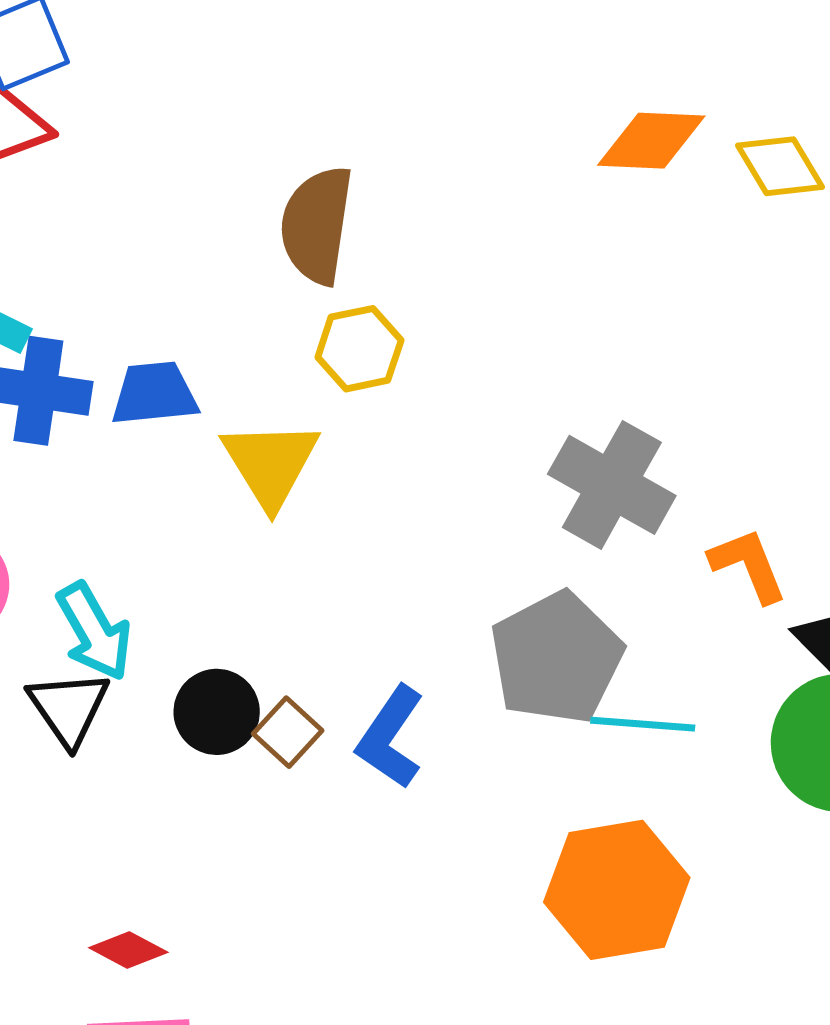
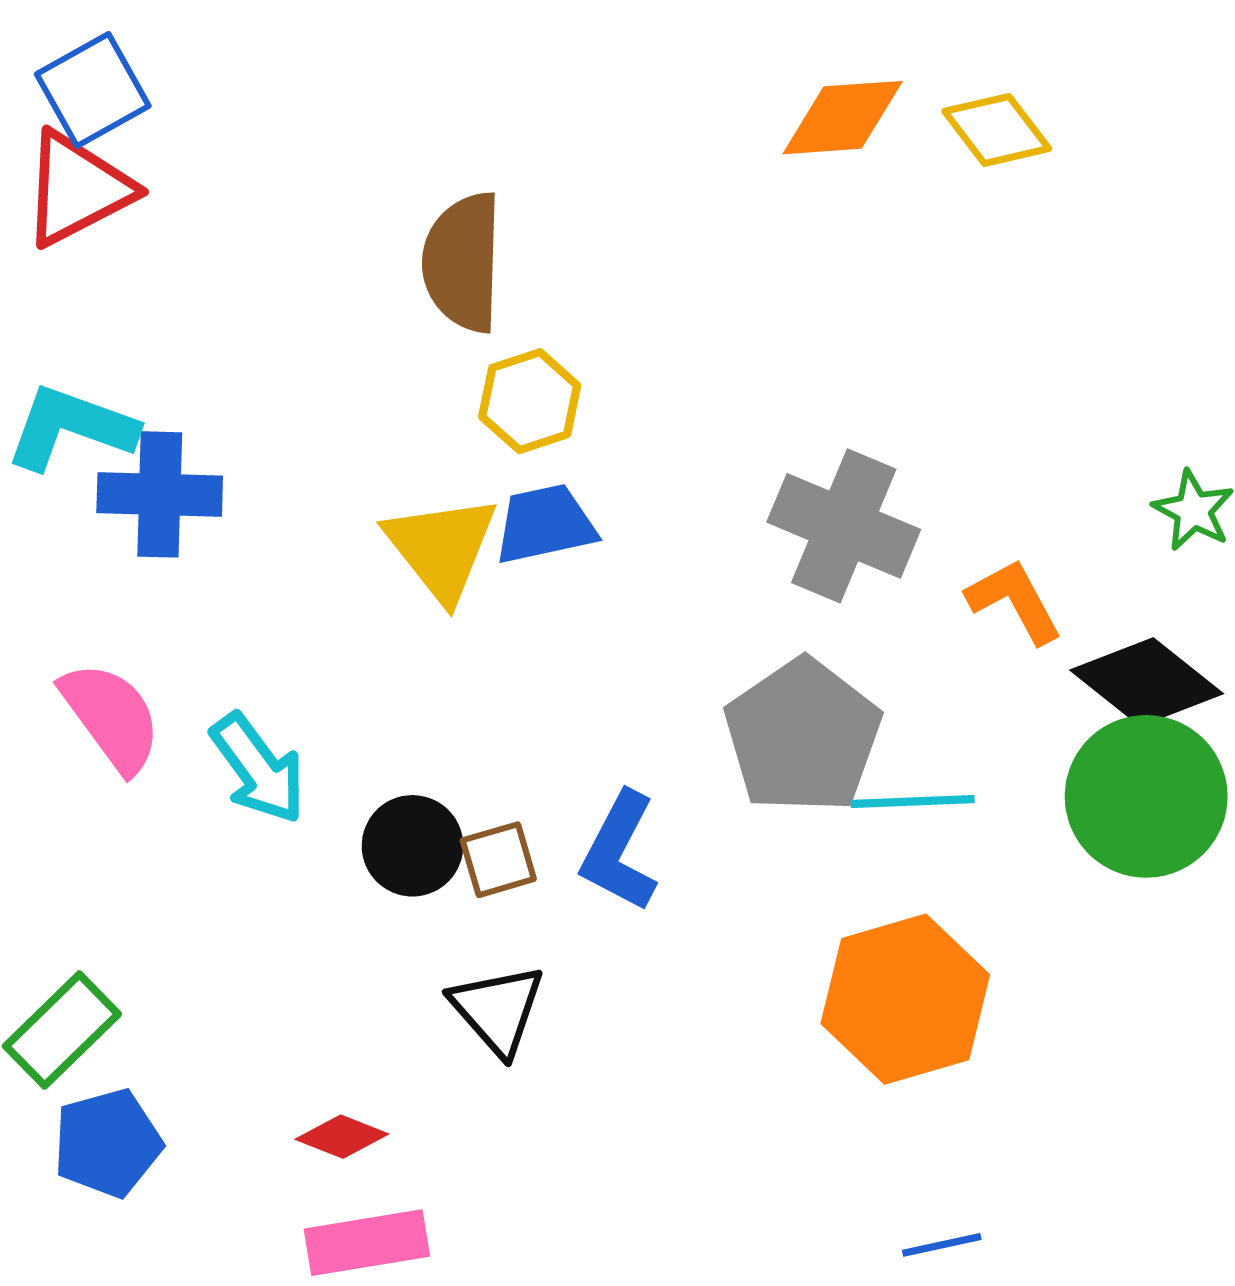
blue trapezoid: (154, 394) -> (545, 524), moved
black triangle: (69, 708) -> (497, 1010), moved
brown square: (288, 732) -> (498, 860), turned 38

